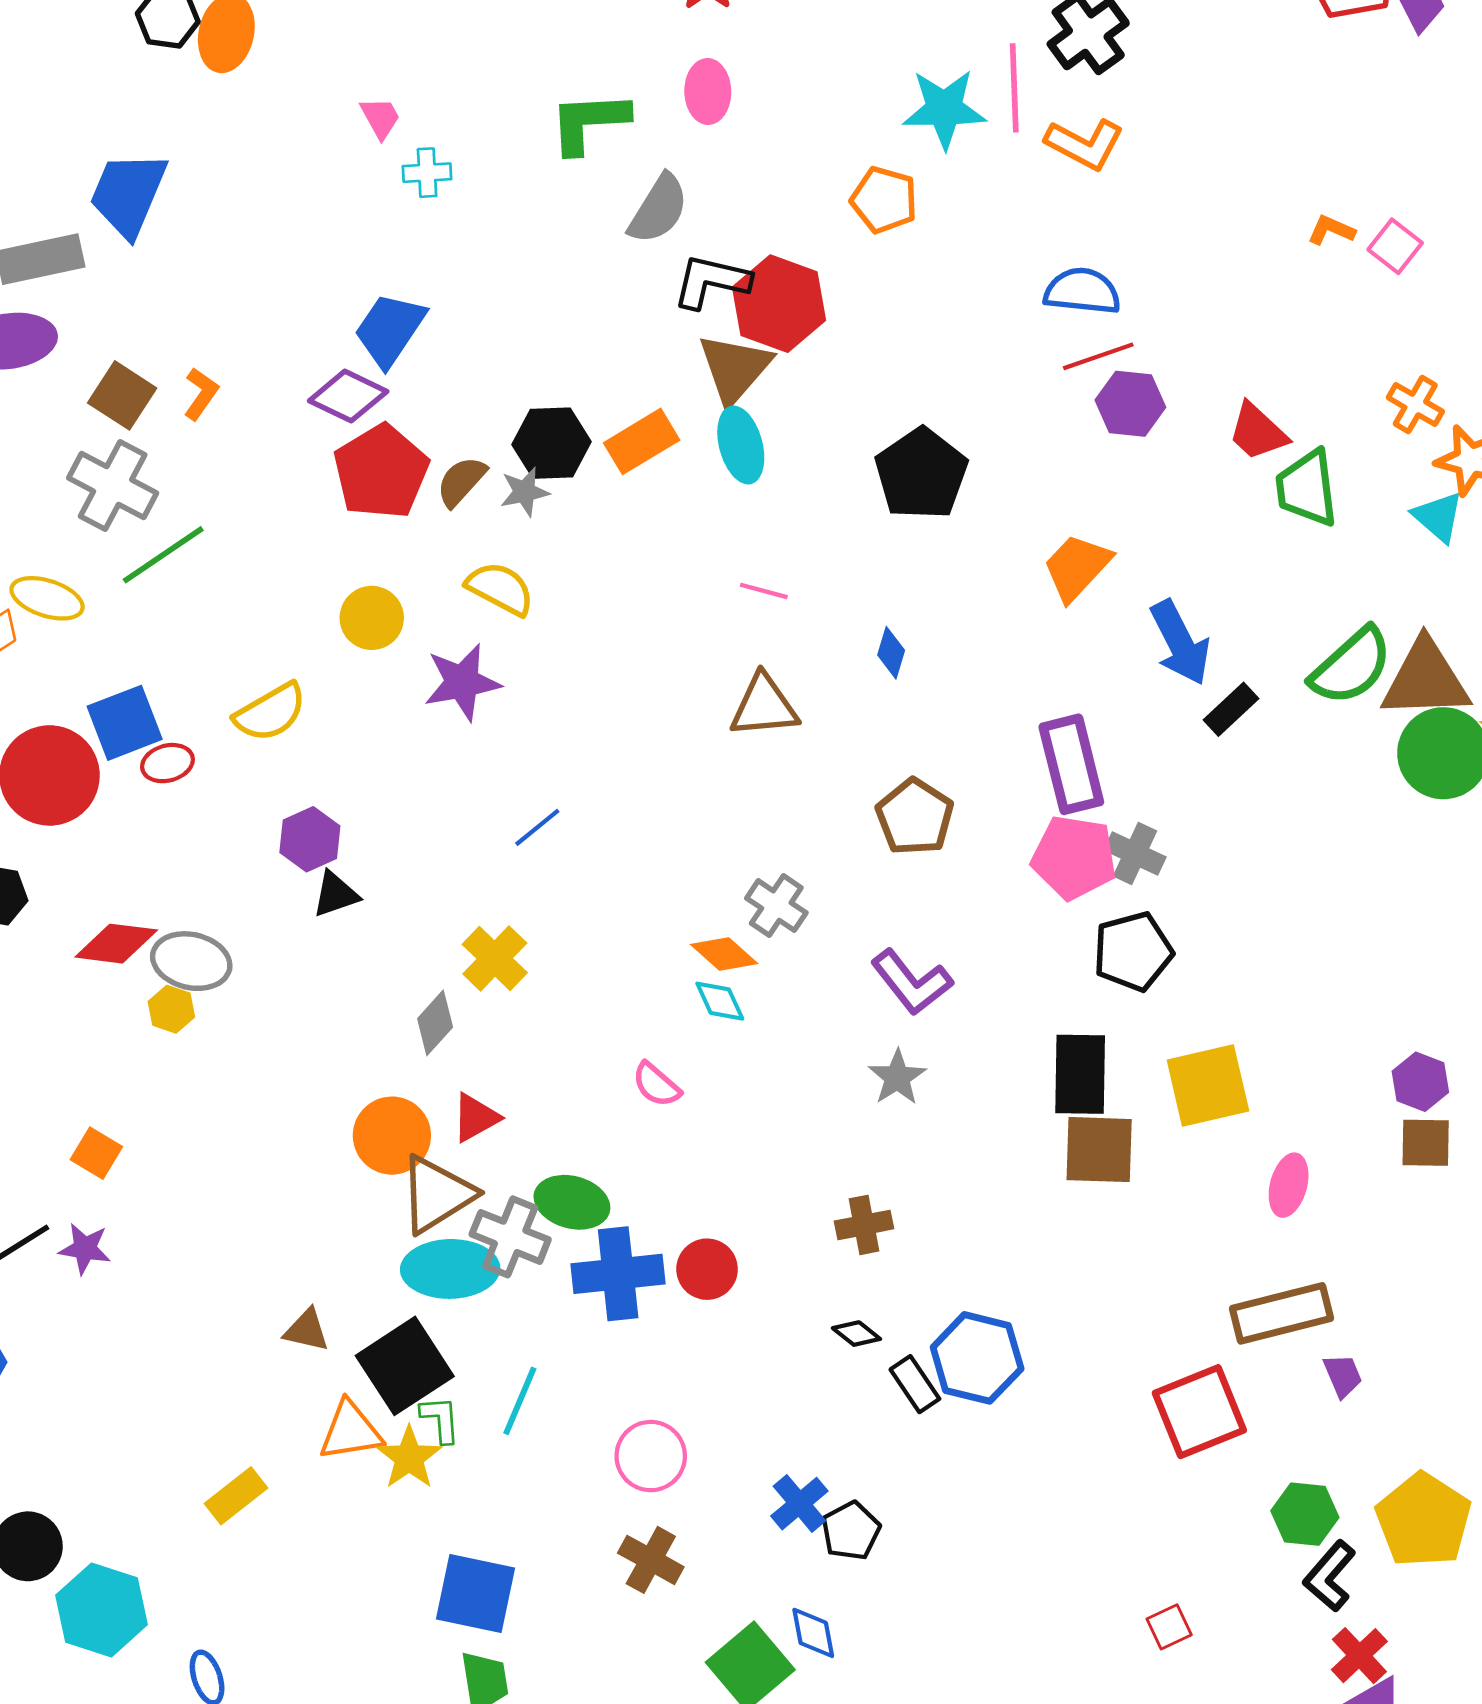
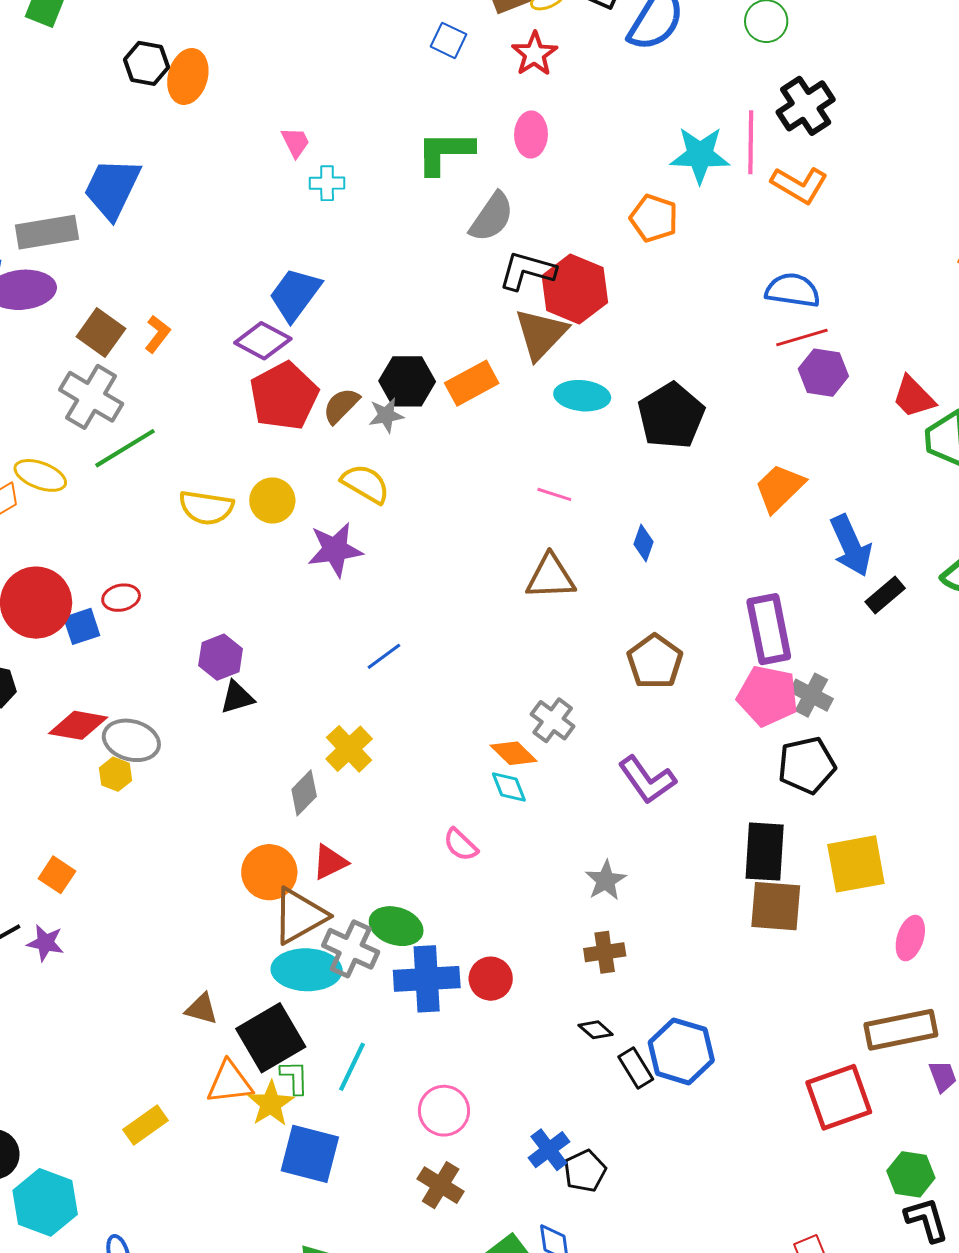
cyan ellipse: (741, 445) -> (582, 396), moved, turned -72
yellow semicircle: (270, 712) -> (206, 508), moved, turned 36
blue square: (125, 723) -> (82, 626), moved, size x0.7
gray star: (897, 1077) -> (606, 880), moved
black L-shape: (1330, 1576) -> (927, 1220), turned 120
blue square: (475, 1593) -> (310, 1154), moved

